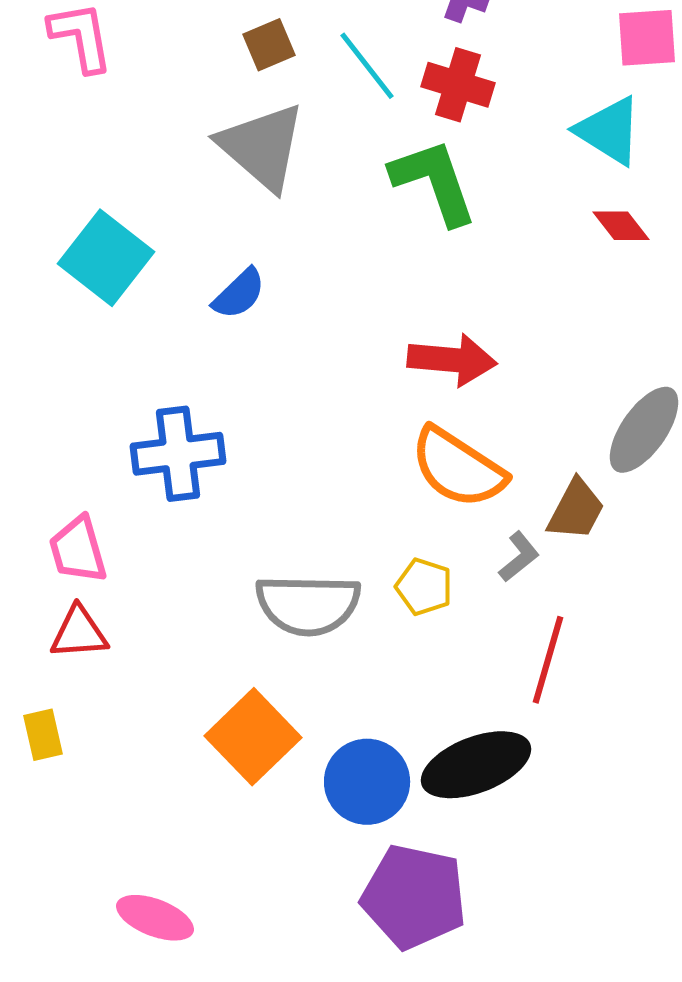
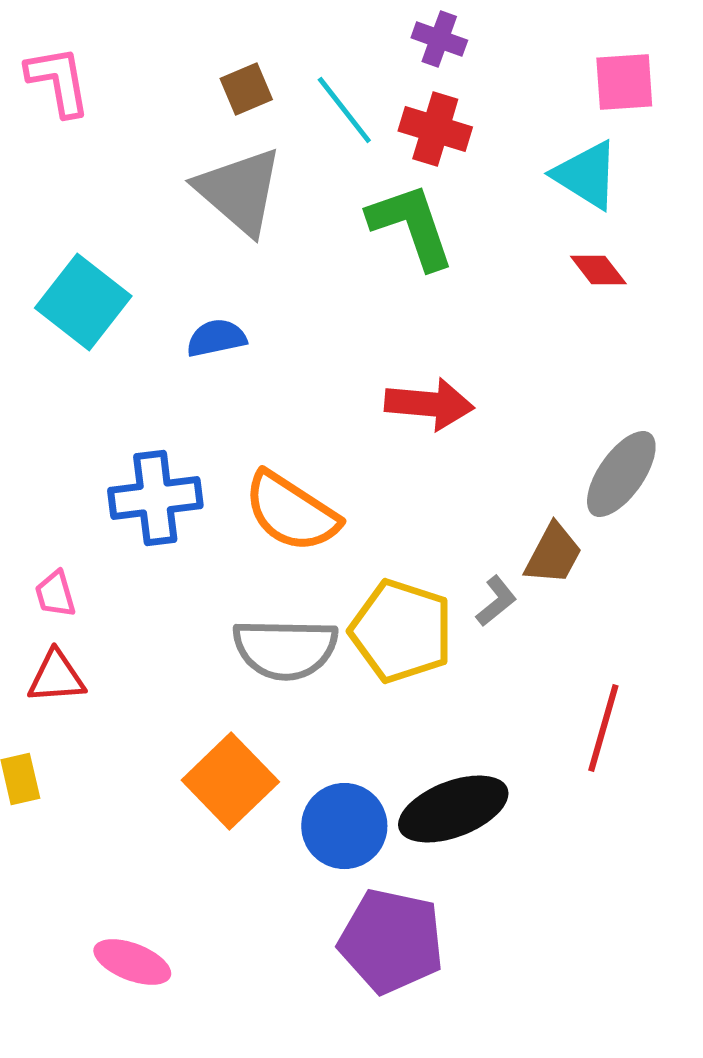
blue semicircle: (239, 294) -> (216, 338), turned -148
orange semicircle: (458, 468) -> (291, 512), moved
pink trapezoid: (78, 550) -> (55, 594), size x0.7
yellow pentagon: (424, 587) -> (401, 631), size x1.8
red line: (548, 660) -> (603, 728), moved

